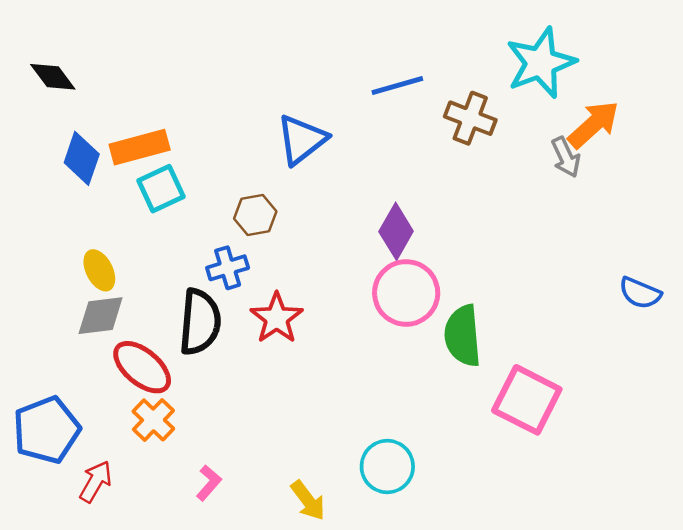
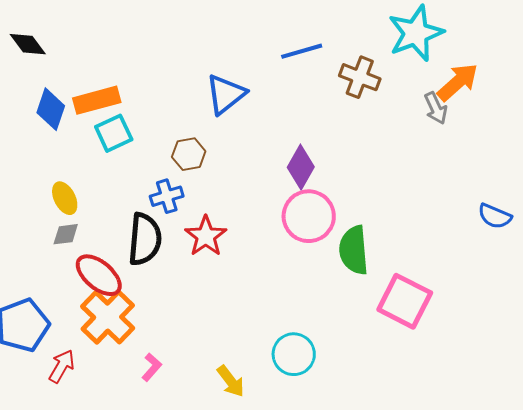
gray diamond: (101, 316) -> (66, 234), size x0.7
orange cross: (153, 420) -> (108, 317), size x1.6

